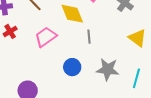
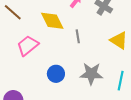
gray line: (89, 37) -> (78, 36), moved

